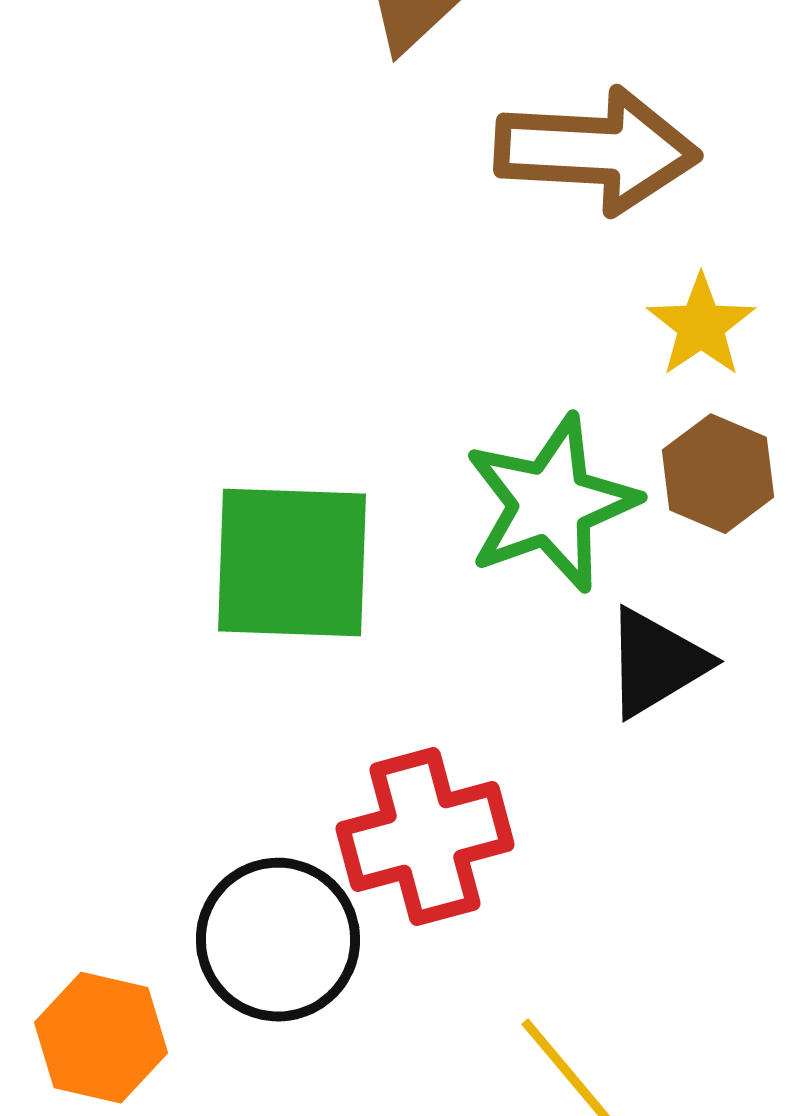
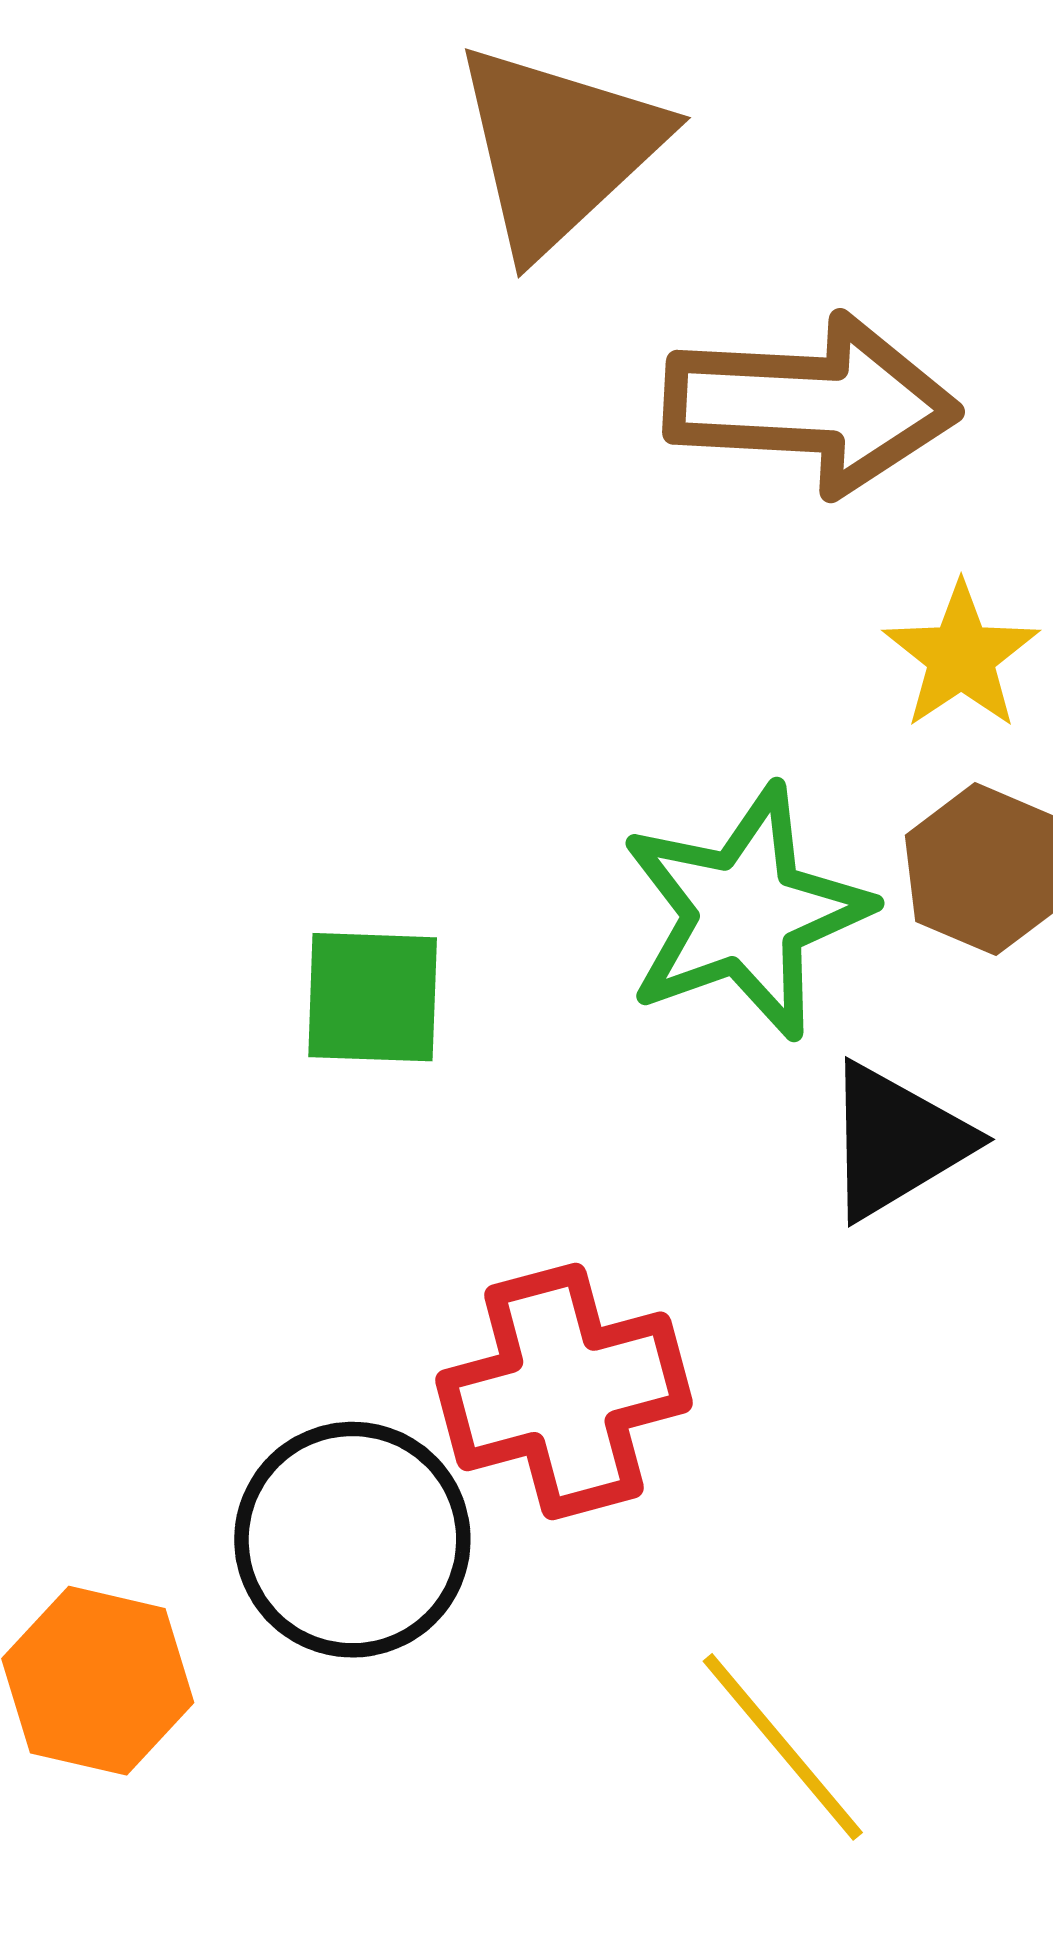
green square: (292, 563) -> (373, 997), size x0.6

